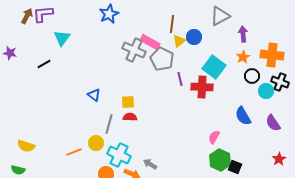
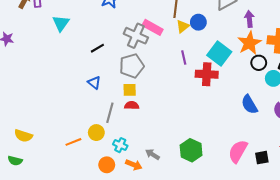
orange star: (243, 57) -> (249, 43), size x1.6
gray pentagon: (162, 59) -> (132, 66), moved, turned 30
black line: (44, 64) -> (97, 48), moved
purple line: (180, 79) -> (184, 58), moved
pink semicircle: (214, 137) -> (238, 151), moved, size x1.6
cyan cross: (119, 155) -> (120, 145), size x0.6
green hexagon: (220, 160) -> (191, 150), moved
black square: (235, 167) -> (262, 158), moved, turned -32

